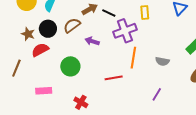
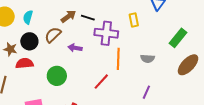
yellow rectangle: (145, 13) -> (134, 20), moved
purple cross: (125, 31) -> (106, 33), turned 35
red semicircle: (40, 50) -> (25, 63), turned 30
red line: (114, 78) -> (101, 82), turned -30

